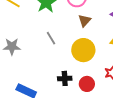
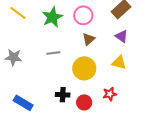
gray line: (51, 38) -> (53, 53), turned -72

